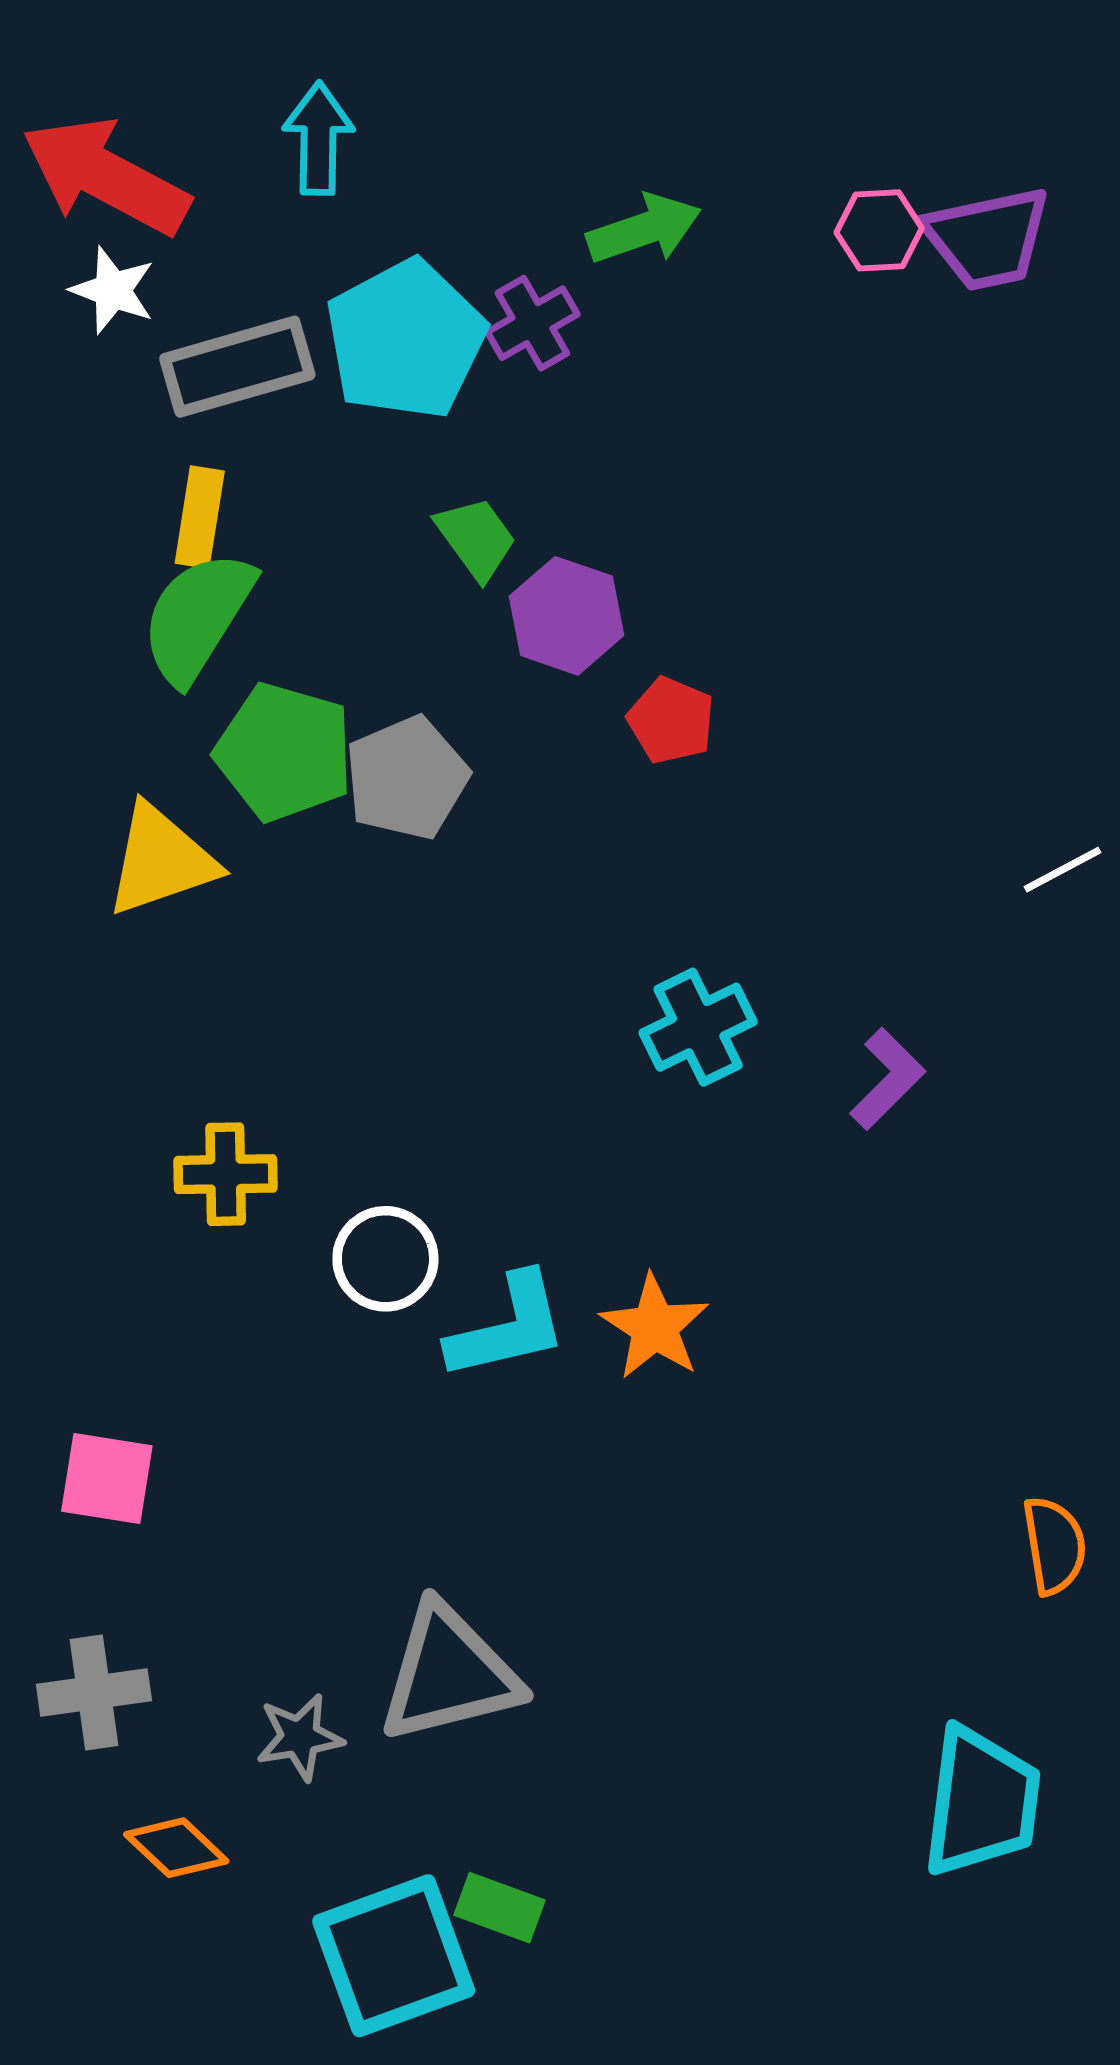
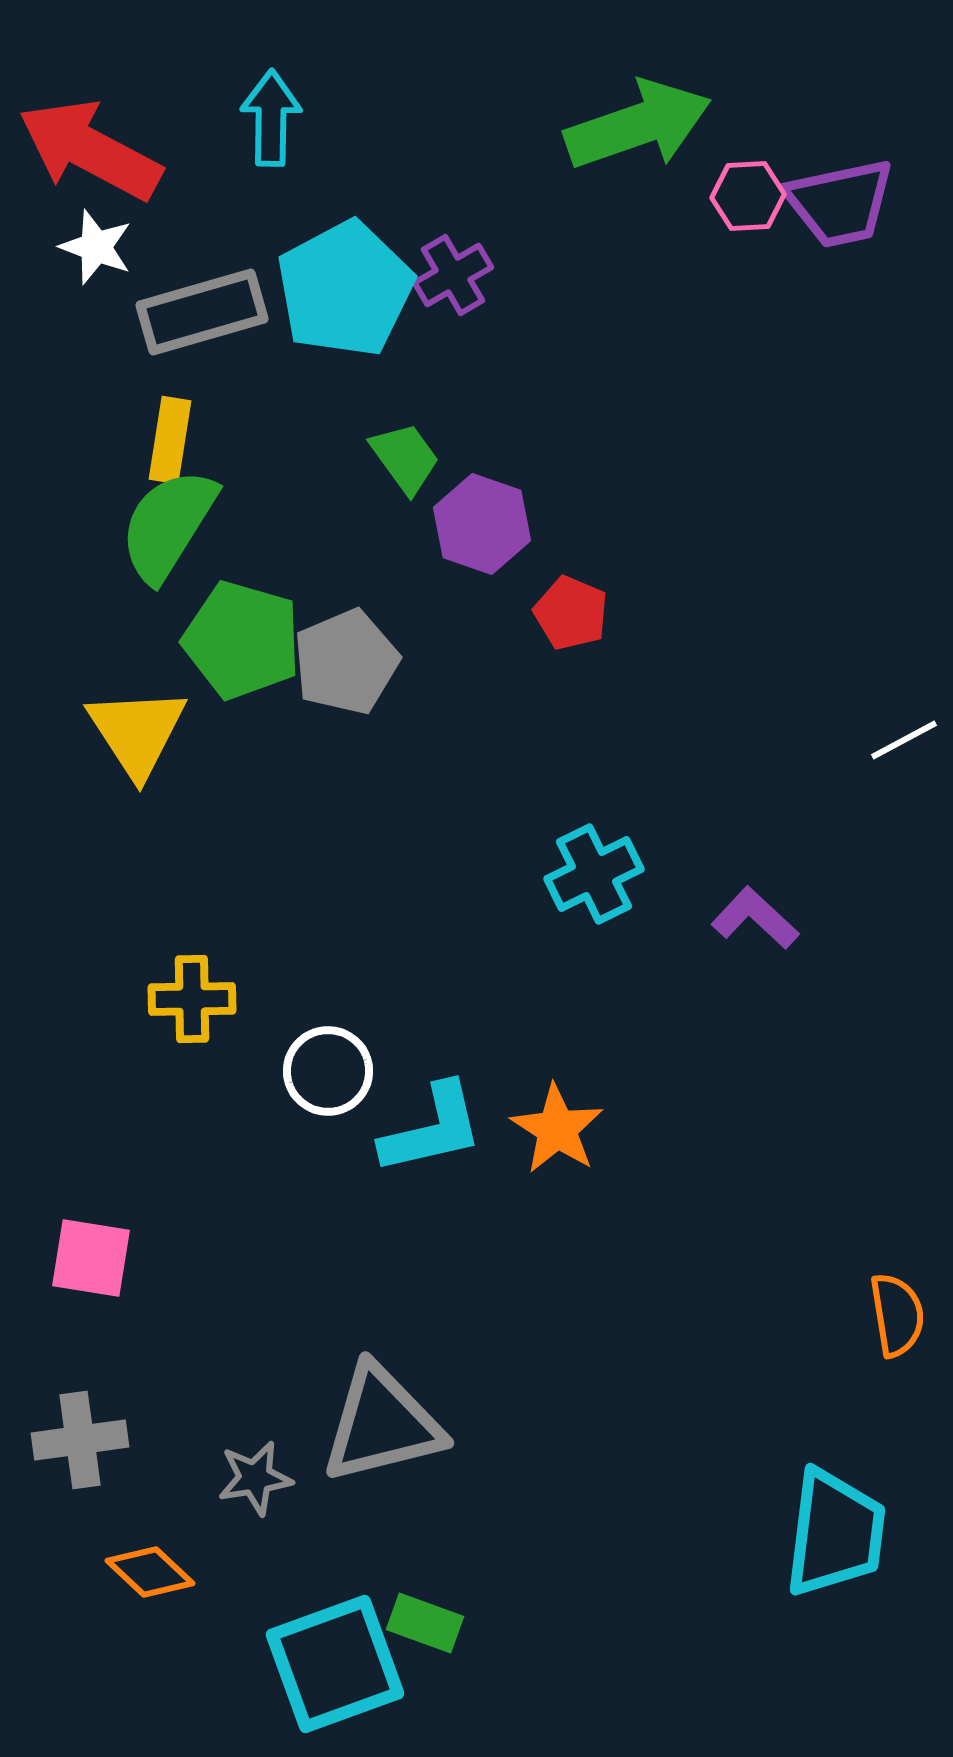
green arrow: (644, 229) -> (638, 125), moved, size x1.5
yellow triangle: (161, 860) -> (137, 732), turned -44
purple L-shape: (887, 1079) -> (755, 918), turned -92

